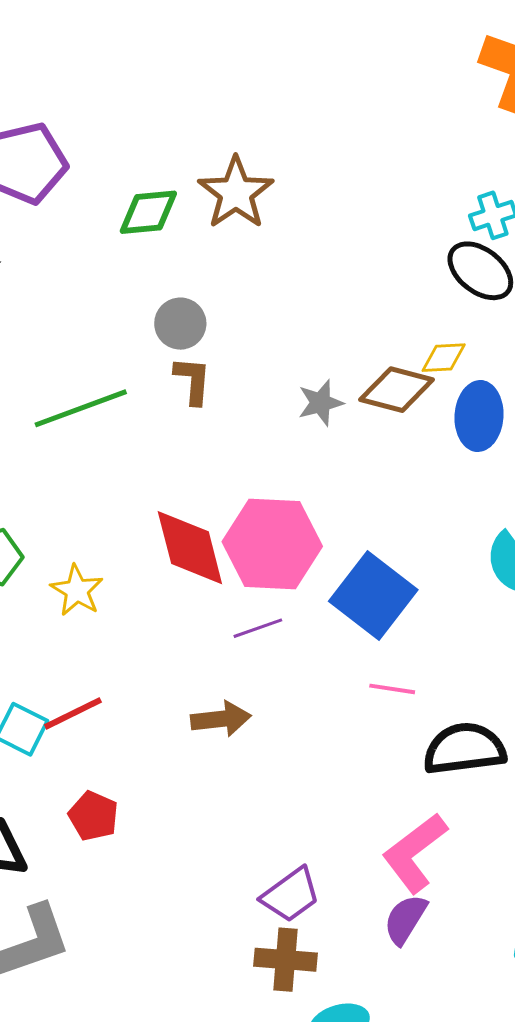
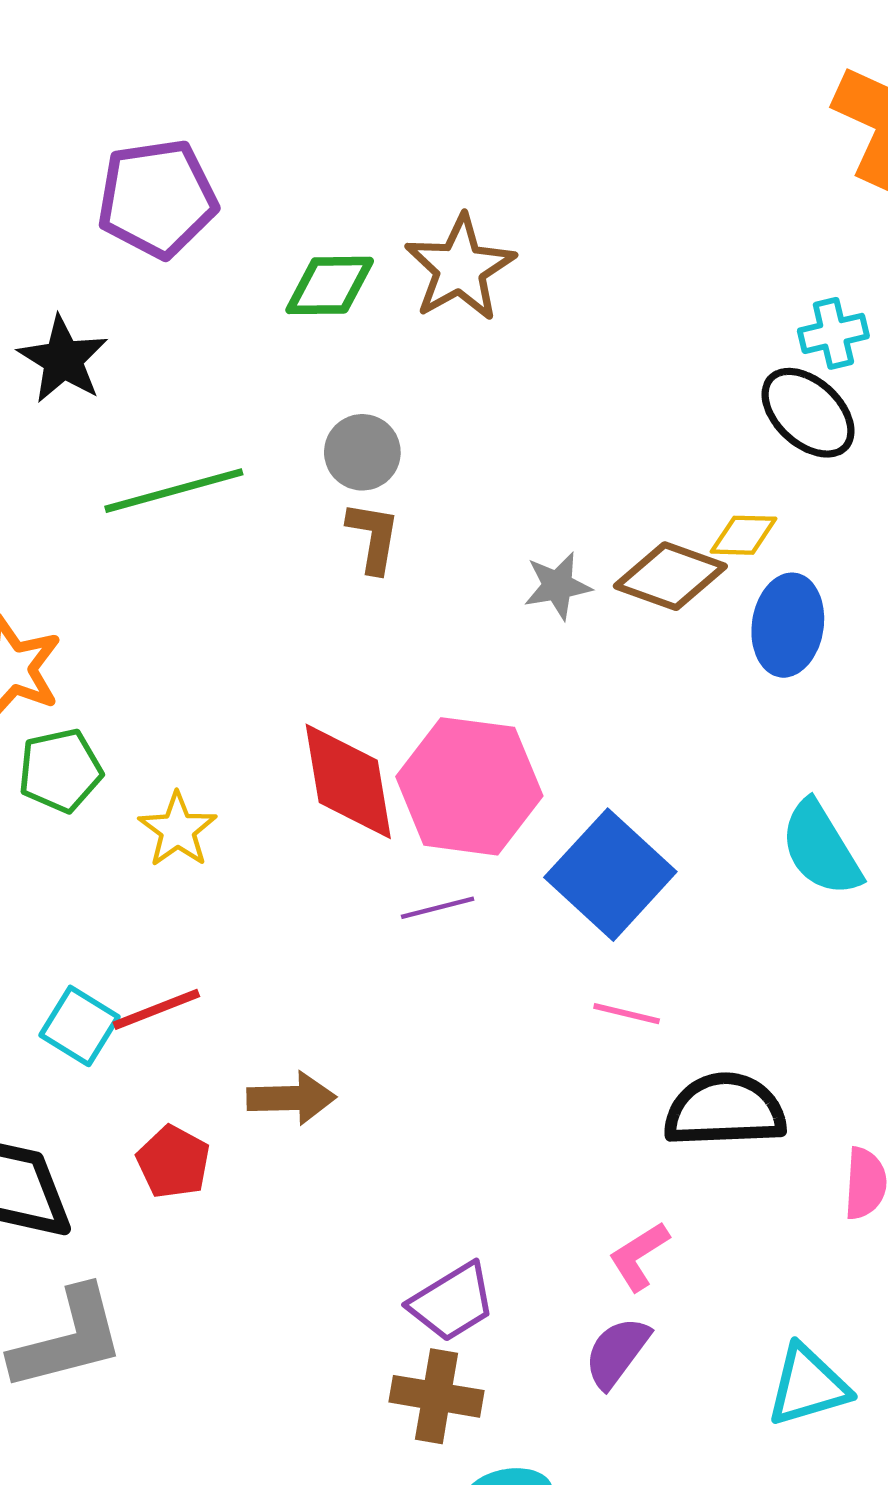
green line: (81, 408) -> (174, 491), moved
brown arrow: (221, 719) -> (291, 1098), moved
pink L-shape: (415, 853) -> (639, 1256), size x0.6

